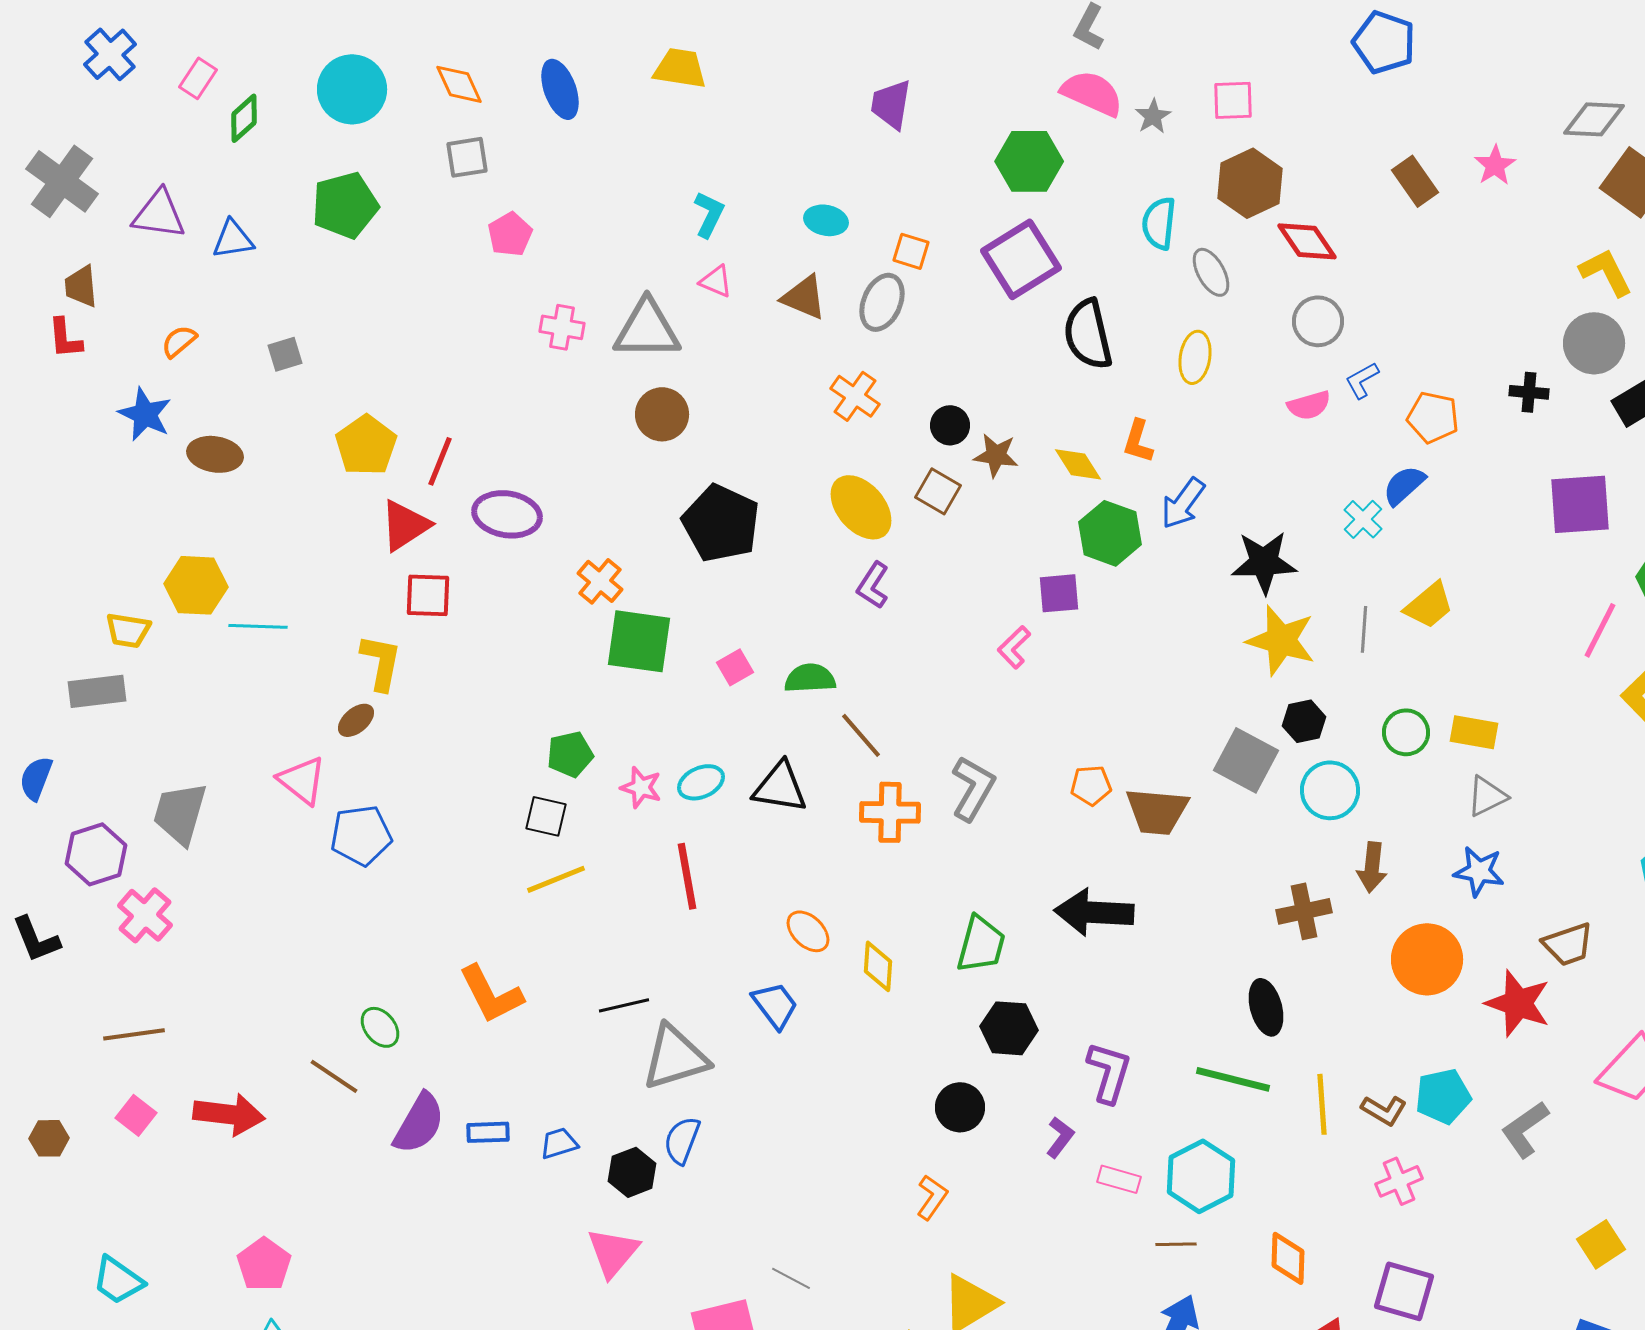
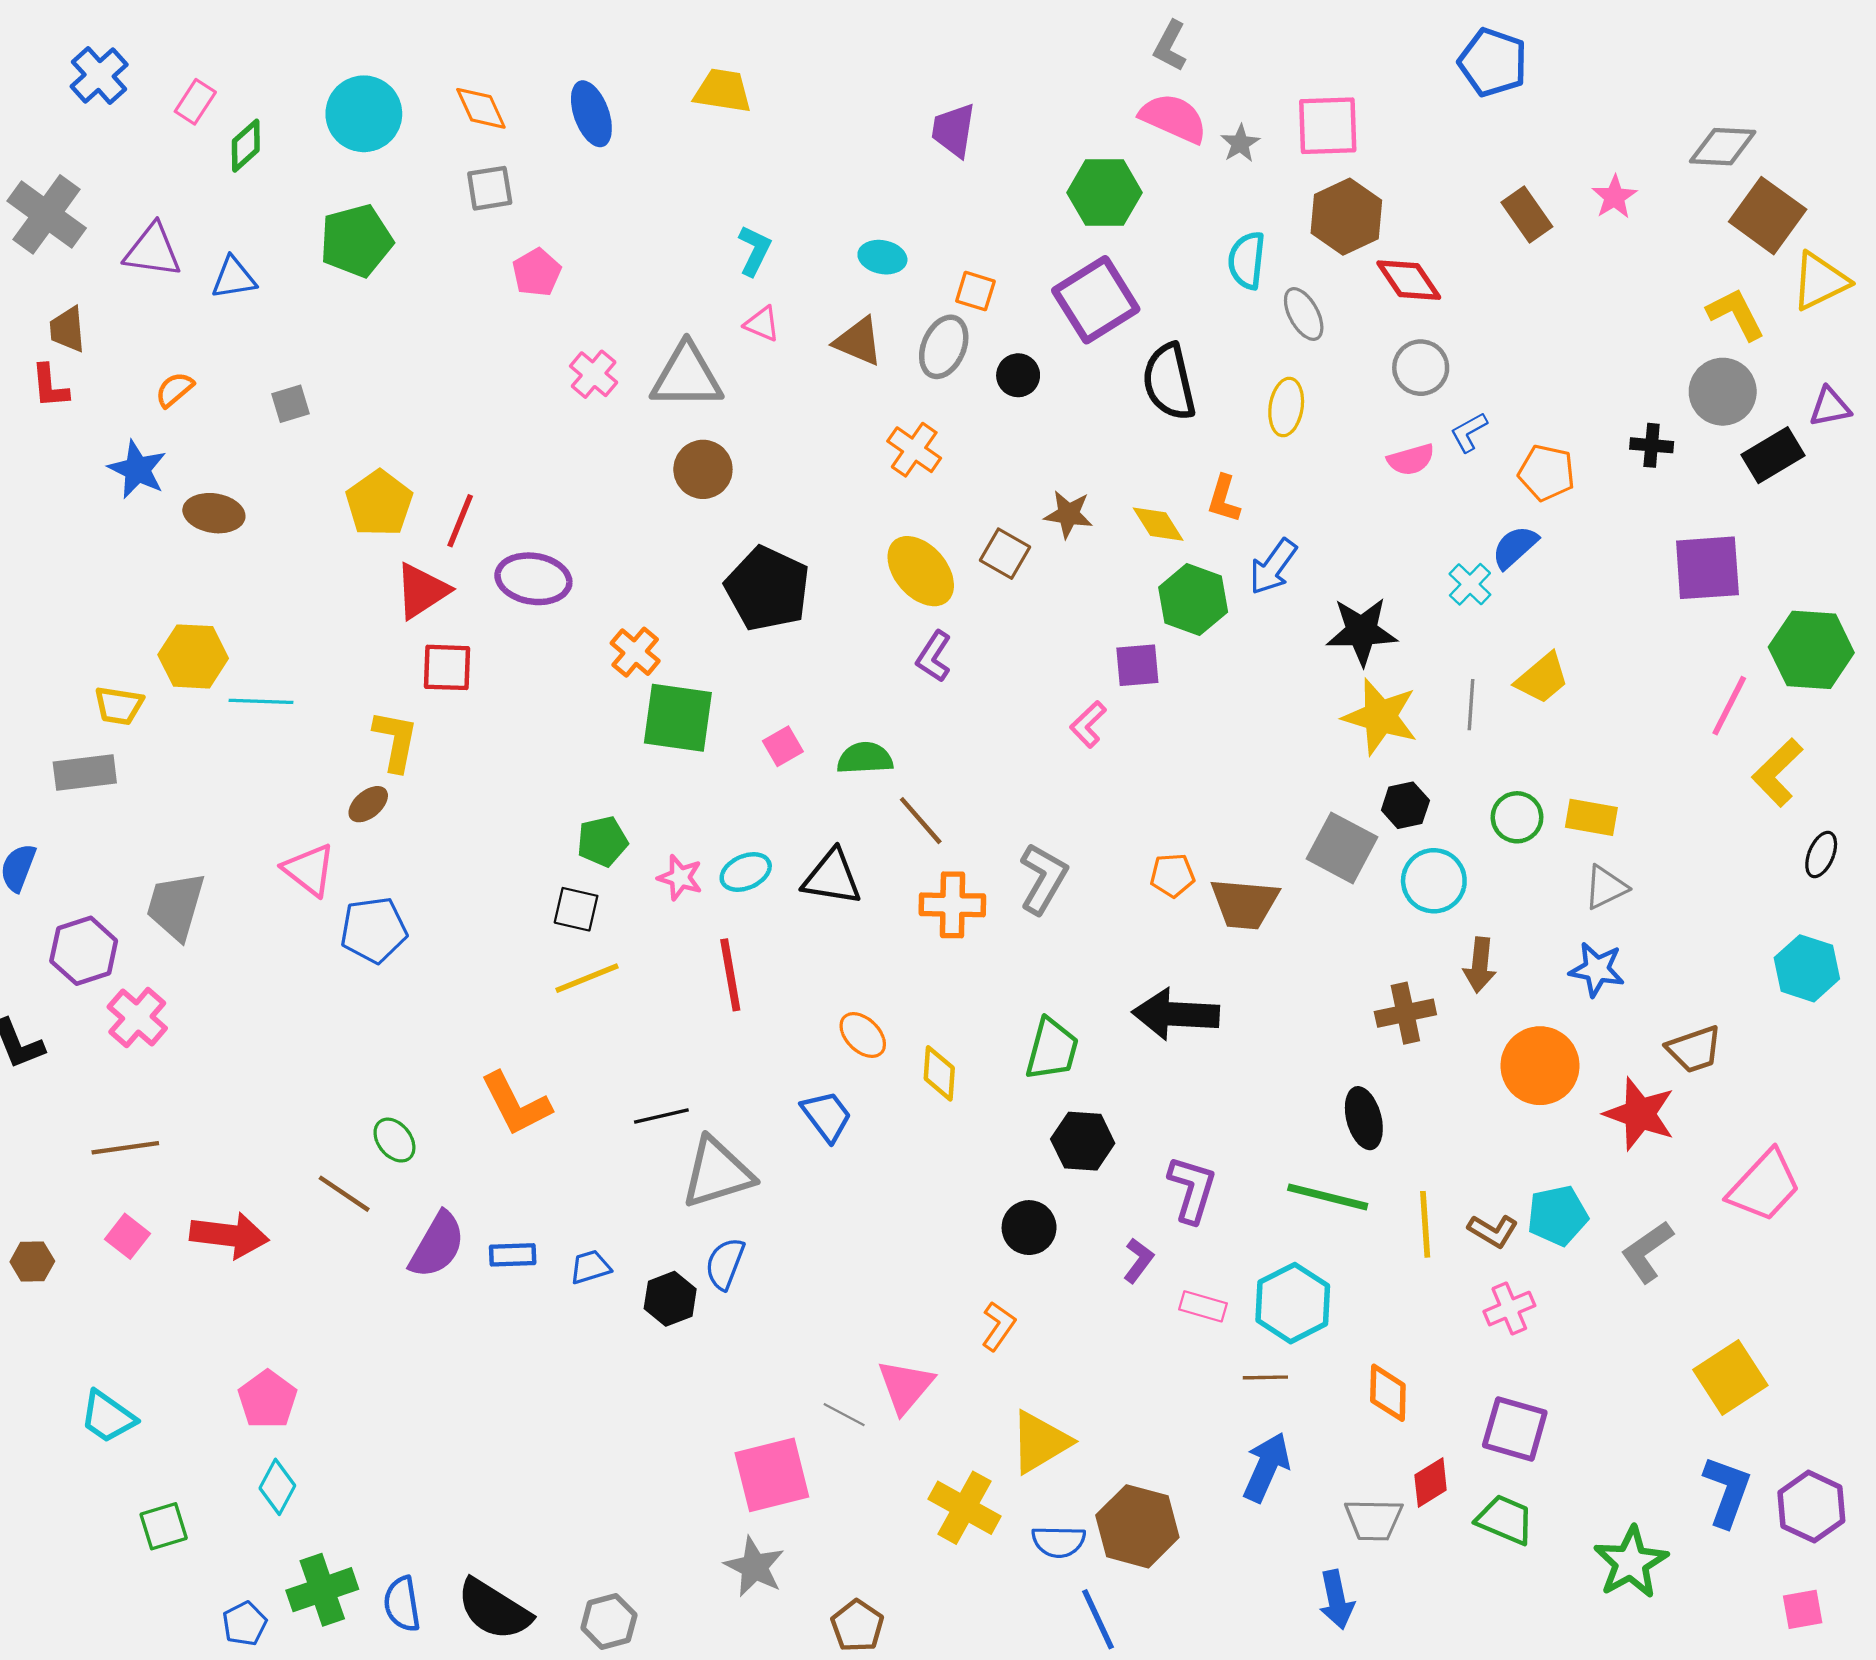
pink square: (1233, 100) -> (1328, 126), size x1.4
pink cross: (562, 327) -> (594, 374), turned 30
black circle: (950, 425) -> (1018, 375), moved
yellow square: (1601, 1244) -> (1730, 1377), size x1.4
pink triangle: (613, 1252) -> (905, 1386), moved

